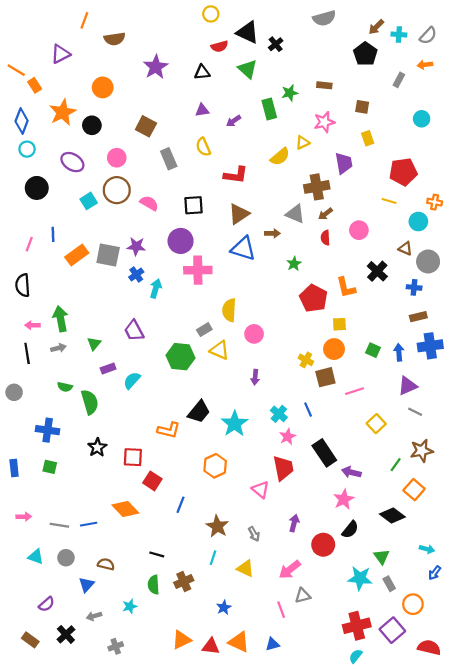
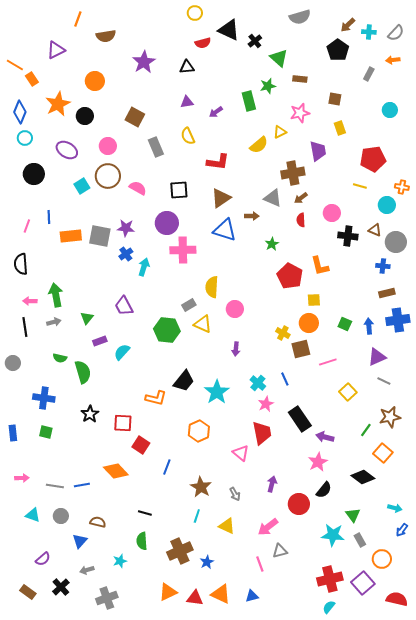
green triangle: (248, 69) -> (279, 58), moved
orange rectangle: (77, 255) -> (71, 236), turned 30
black cross: (377, 271) -> (348, 236), moved, turned -36
brown cross: (184, 581) -> (180, 551), moved, size x1.4
gray cross: (116, 646) -> (107, 598), size x1.5

